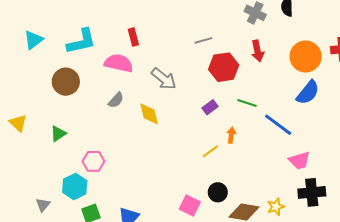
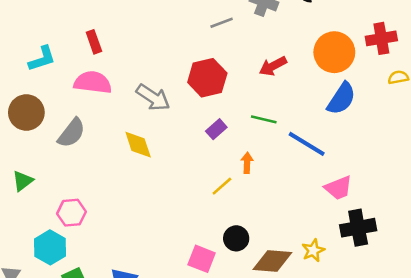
red rectangle: (133, 37) -> (94, 42), moved
gray line: (203, 40) -> (222, 23), moved
cyan L-shape: (81, 41) -> (42, 59), size x0.7
red arrow: (258, 51) -> (273, 66), moved, turned 80
red hexagon: (224, 67) -> (207, 78), moved
gray semicircle: (116, 100) -> (72, 133), moved, size x1.4

